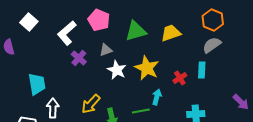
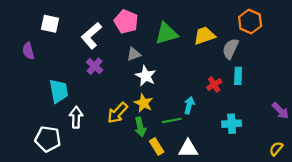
white square: (29, 22) -> (50, 24), turned -30
gray semicircle: (212, 45) -> (230, 49), moved, turned -30
purple cross: (79, 58) -> (95, 66), moved
yellow star: (147, 68) -> (143, 103), moved, size x0.7

